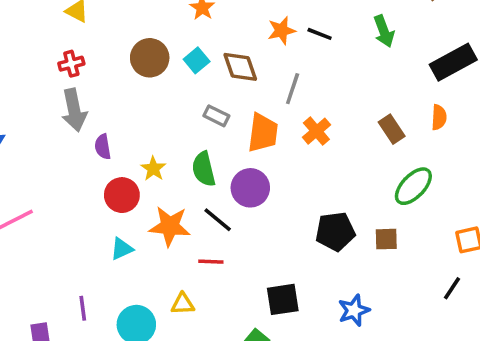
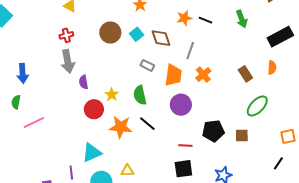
purple circle: (250, 188) -> (181, 105), moved
cyan triangle: (122, 249) -> (92, 153), moved, size x1.5
red line: (211, 262) -> (185, 145), moved

